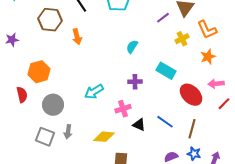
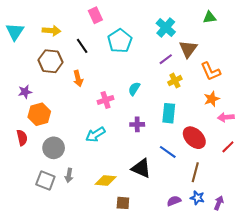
yellow cross: (182, 39) -> (175, 81), moved
purple star: (12, 40) -> (25, 92), moved
cyan rectangle: (166, 71) -> (169, 113), turned 66
pink arrow: (216, 84) -> (226, 117), moved
pink cross: (123, 109) -> (106, 100), moved
blue line: (165, 122) -> (168, 152), moved
black triangle: (139, 125) -> (141, 168), size x1.5

